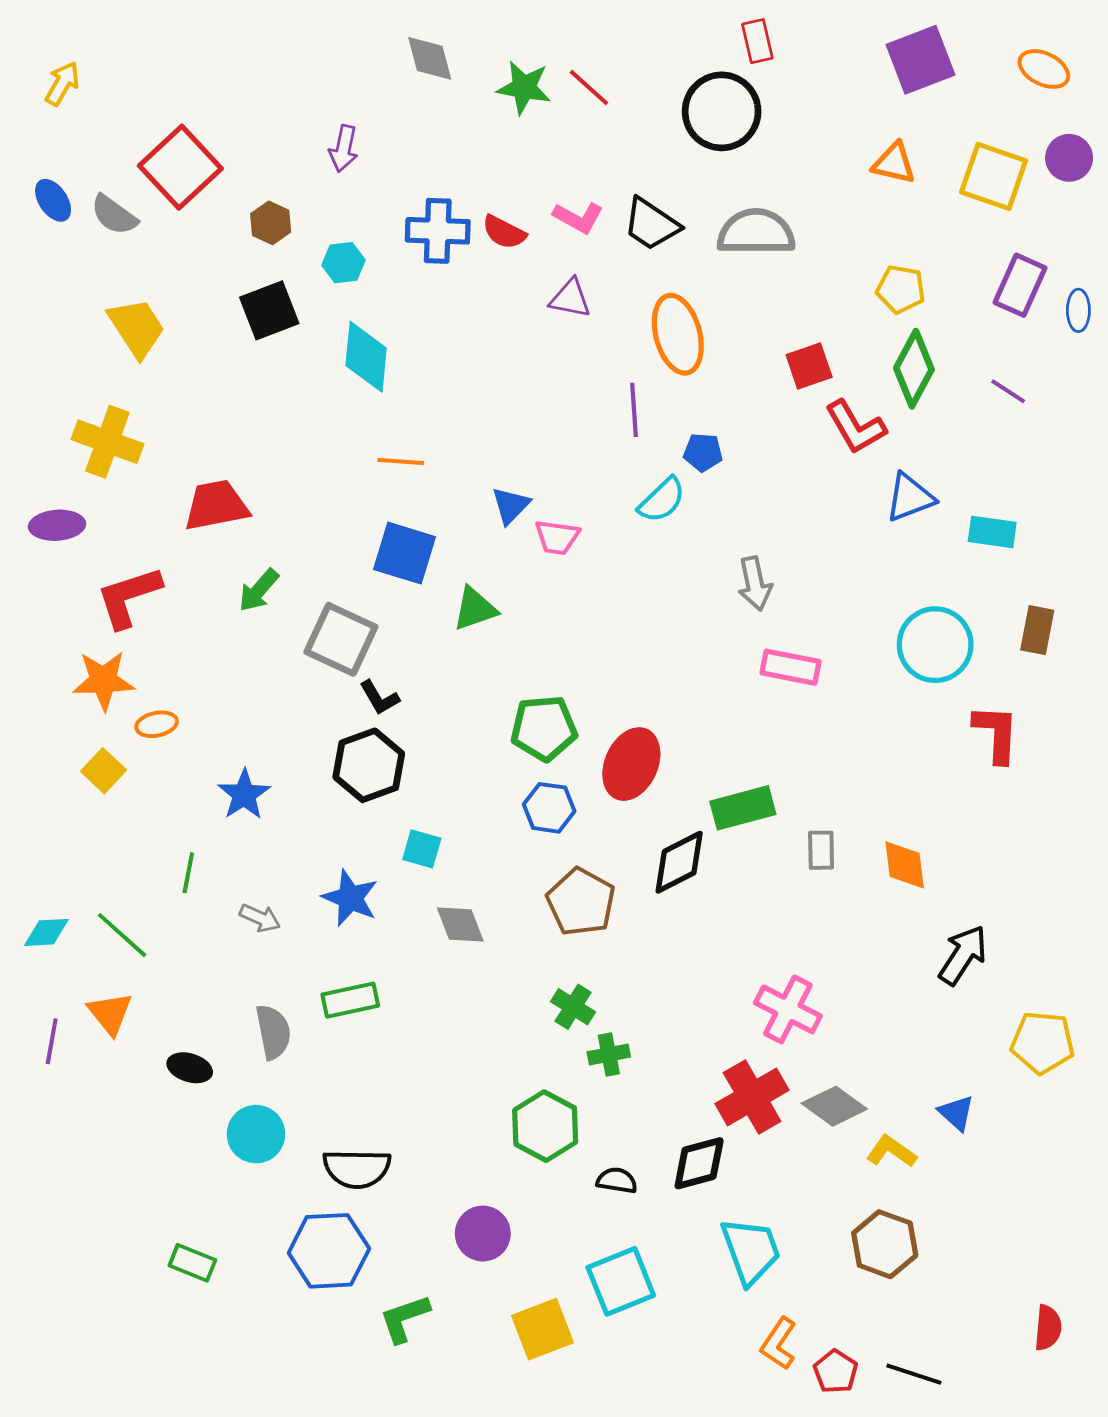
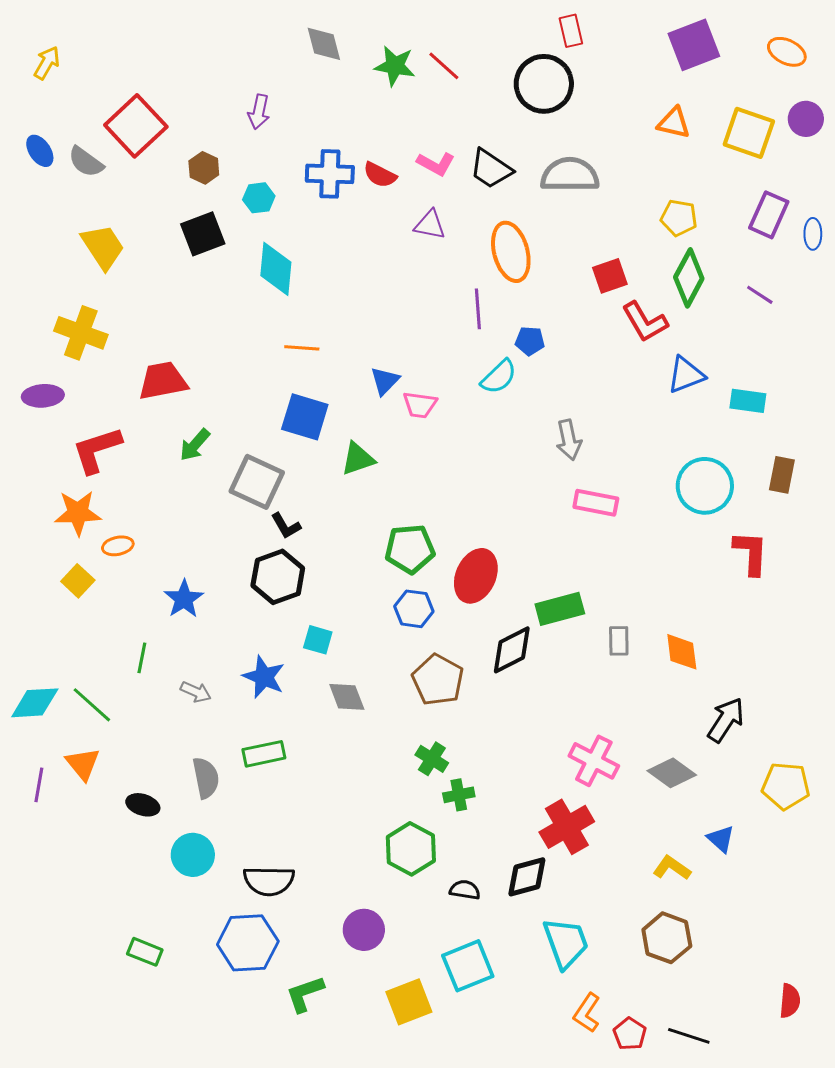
cyan diamond: (46, 932) -> (35, 703), size x1.4
gray diamond: (834, 1106) -> (672, 773), moved

